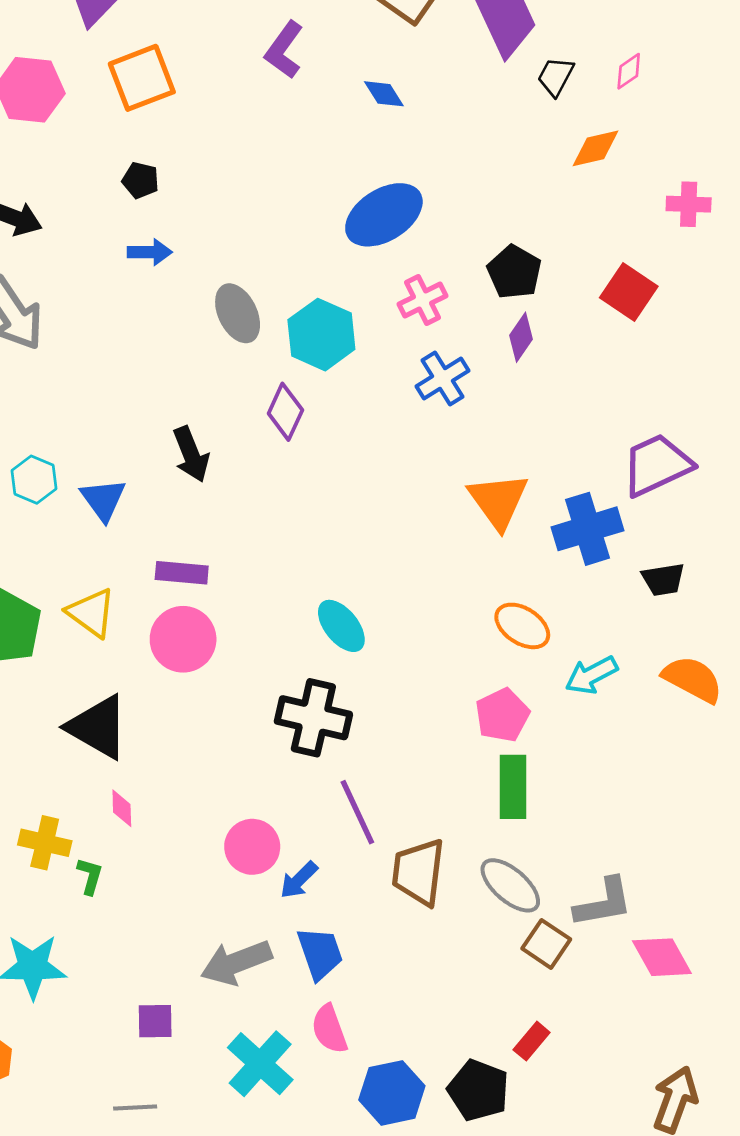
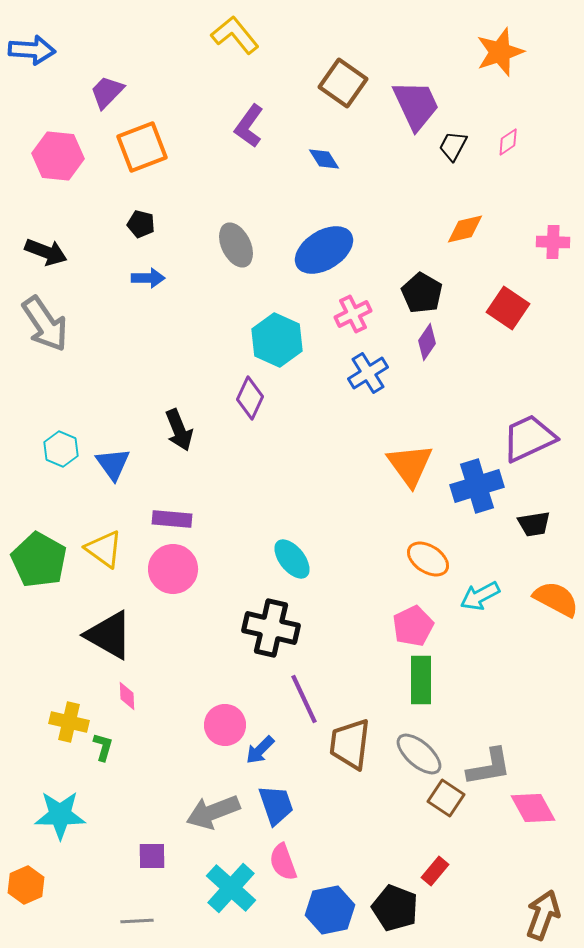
orange diamond: (595, 148) -> (465, 229), moved
gray ellipse: (238, 313) -> (236, 245), moved

